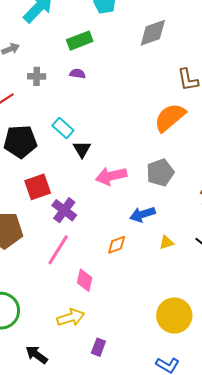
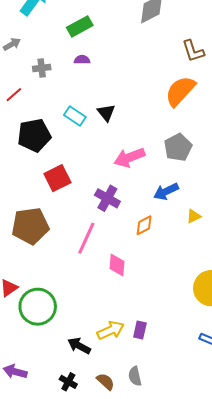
black triangle: (82, 149) -> (106, 113), moved
purple cross: (64, 210) -> (107, 198), moved
yellow arrow: (71, 318) -> (111, 330), moved

